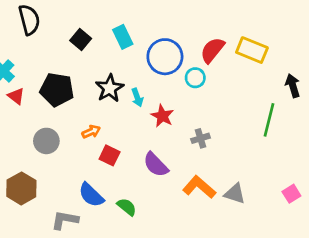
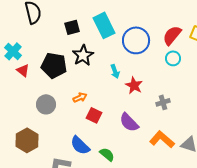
cyan rectangle: (123, 37) -> (104, 25), size x1.4
black square: (81, 40) -> (72, 27), turned 35
cyan circle: (195, 78) -> (173, 58), moved
black star: (110, 88) -> (83, 55), moved

